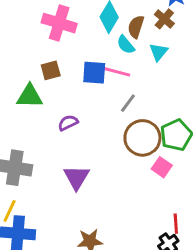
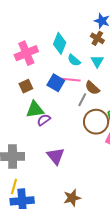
pink cross: (59, 23) -> (26, 53), turned -30
brown semicircle: (136, 27) -> (92, 88), moved, turned -56
blue square: (94, 73) -> (56, 83), turned 36
green triangle: (30, 96) -> (35, 110), moved

